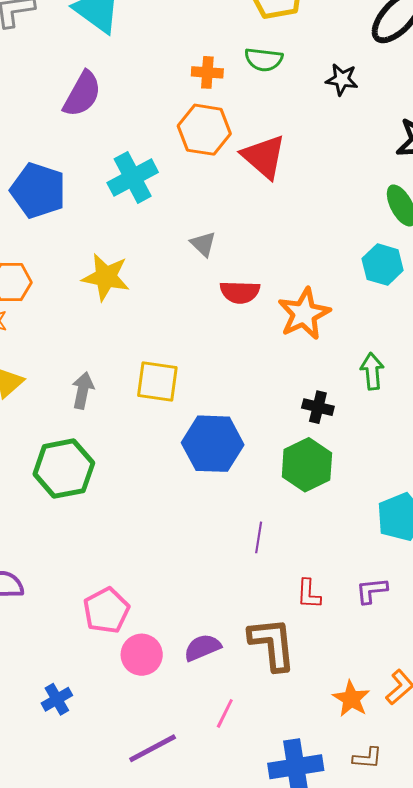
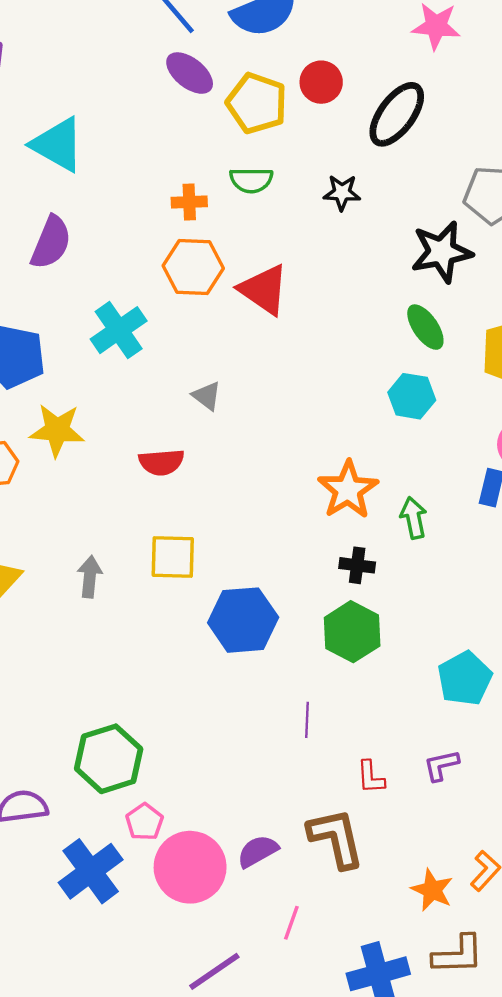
yellow star: (106, 277) -> (57, 430), moved
red semicircle: (240, 292) -> (161, 462), moved
orange star: (304, 314) -> (348, 490), moved
green hexagon: (64, 469) -> (109, 759), moved
pink pentagon: (106, 610) -> (145, 822), size x0.7
pink circle: (142, 655) -> (190, 867), size x1.5
blue cross: (57, 699) -> (91, 871), moved, size x1.8
brown L-shape: (367, 758) -> (458, 955), size x1.6

